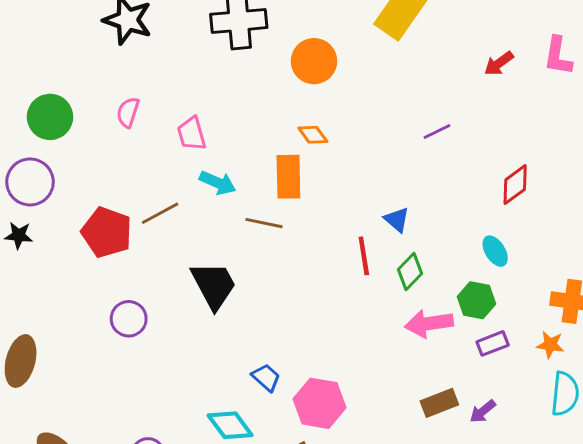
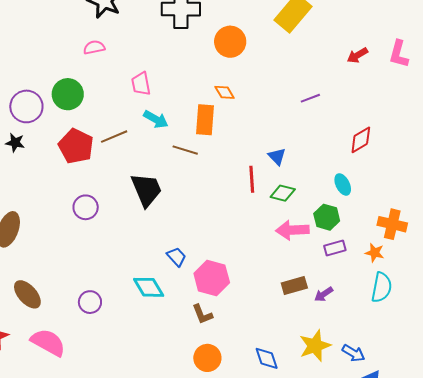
pink semicircle: (128, 112) -> (94, 47), moved, turned 55
green circle: (50, 117) -> (68, 94), moved
green diamond: (410, 272) -> (283, 193), turned 55

